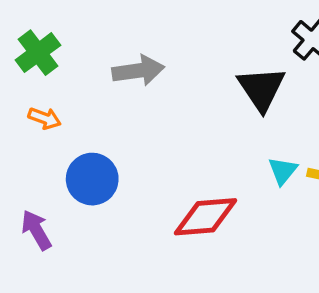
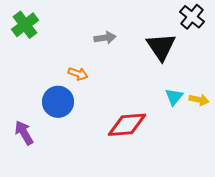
gray arrow: (138, 71) -> (105, 38), moved, size x0.7
orange arrow: (45, 118) -> (78, 74), moved

